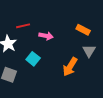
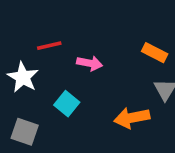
orange arrow: (70, 67) -> (132, 118), turned 48

